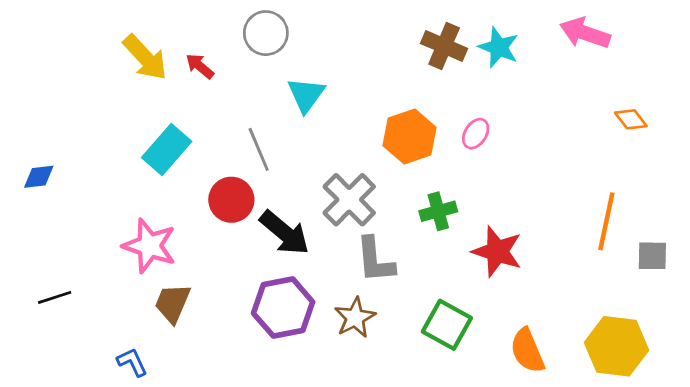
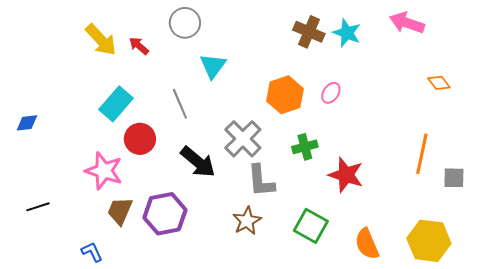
red circle: (231, 200) -> (140, 139), moved
purple hexagon: (283, 308) -> (165, 214), moved

